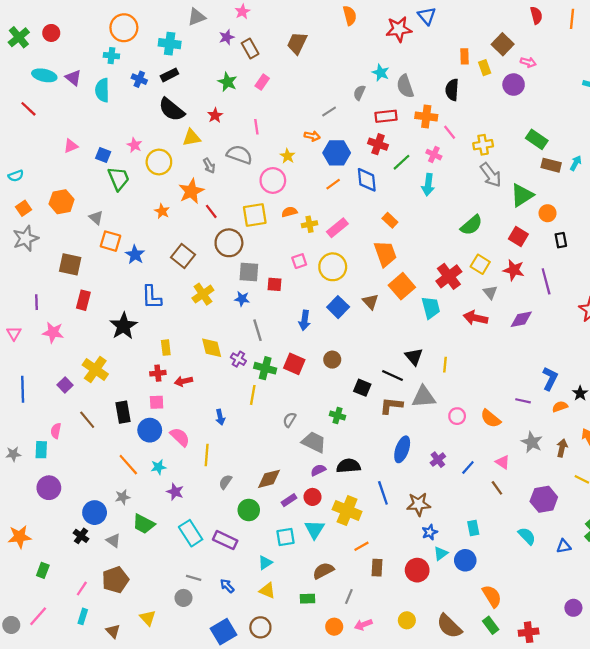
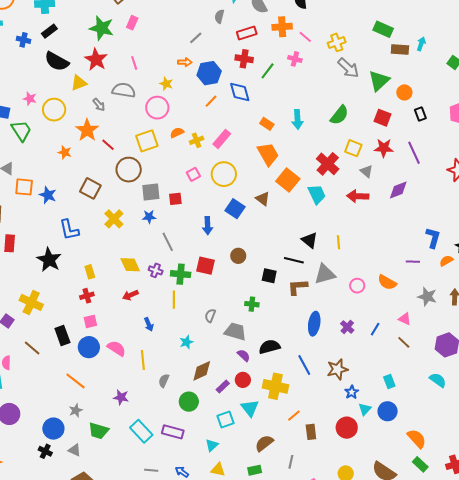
green star: (228, 82) -> (102, 28), size x1.4
red star: (215, 115) -> (96, 60), size x1.6
cyan arrow: (428, 185) -> (297, 119), moved
red arrow: (183, 381) -> (130, 295), moved
cyan star: (158, 467) -> (186, 342), moved
purple semicircle: (318, 470) -> (244, 355), turned 80

